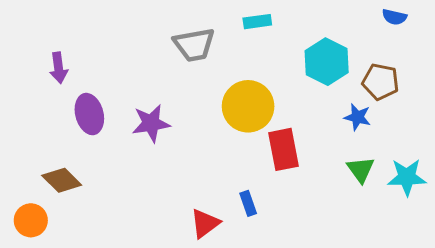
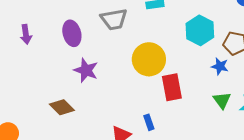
purple ellipse: (89, 114) -> (72, 33), moved
purple star: (151, 123) -> (86, 70), turned 30
brown diamond: (62, 180) -> (62, 107), moved

